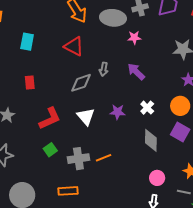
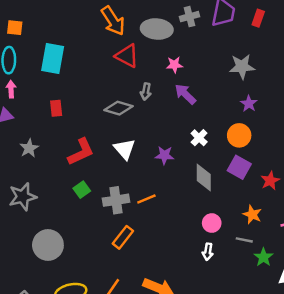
pink star: (134, 38) -> (174, 65), moved
cyan rectangle: (27, 42) -> (53, 59), size x1.4
red triangle: (74, 46) -> (127, 56), moved
gray diamond: (81, 83) -> (118, 108), turned 35
purple star: (117, 112) -> (164, 155), moved
orange rectangle: (68, 191) -> (123, 237), moved, turned -48

